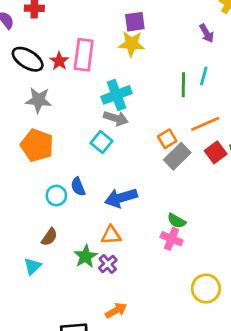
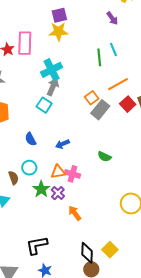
cyan line: (204, 76) -> (113, 49), turned -32
gray arrow: (116, 118) -> (53, 87), turned -78
cyan circle: (56, 196) -> (29, 168), moved
blue arrow: (121, 198) -> (62, 144), size x0.6
brown semicircle: (49, 237) -> (13, 178), turned -48
pink cross: (172, 239) -> (72, 174), moved
orange arrow: (116, 310) -> (75, 213), moved, turned -91

